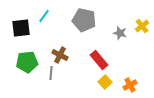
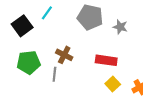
black square: (21, 28) -> (22, 26), turned -30
gray star: (120, 33) -> (120, 27), moved
red rectangle: (99, 60) -> (106, 60), turned -42

